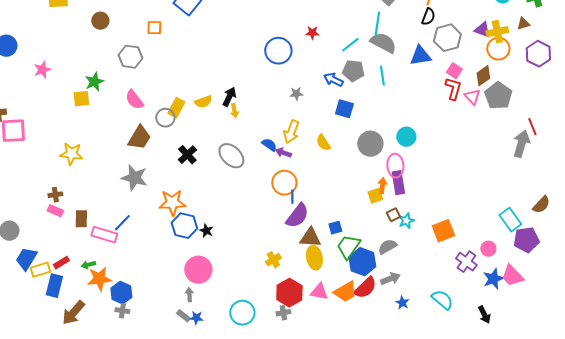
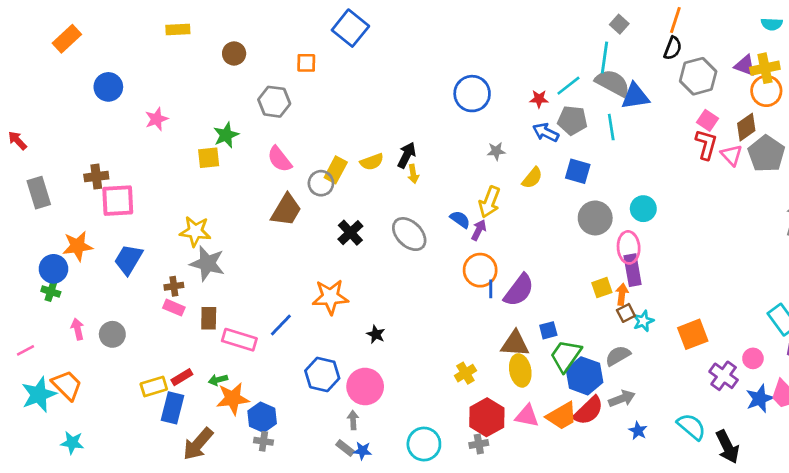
red star: (312, 33) -> (539, 99), moved
blue triangle: (420, 56) -> (635, 96), moved
blue square: (344, 109) -> (578, 171), moved
yellow semicircle: (323, 143) -> (532, 178), moved, turned -108
purple arrow: (283, 153) -> (479, 230), turned 98
gray star: (134, 178) -> (207, 263), moved
orange arrow: (382, 186) -> (622, 294), moved
purple semicircle: (297, 216) -> (519, 290), moved
blue line: (122, 223) -> (281, 325), moved
blue hexagon: (184, 226) -> (322, 374), moved
blue trapezoid: (26, 259) -> (128, 259), moved
black arrow: (484, 315) -> (728, 447), moved, size x1.4

